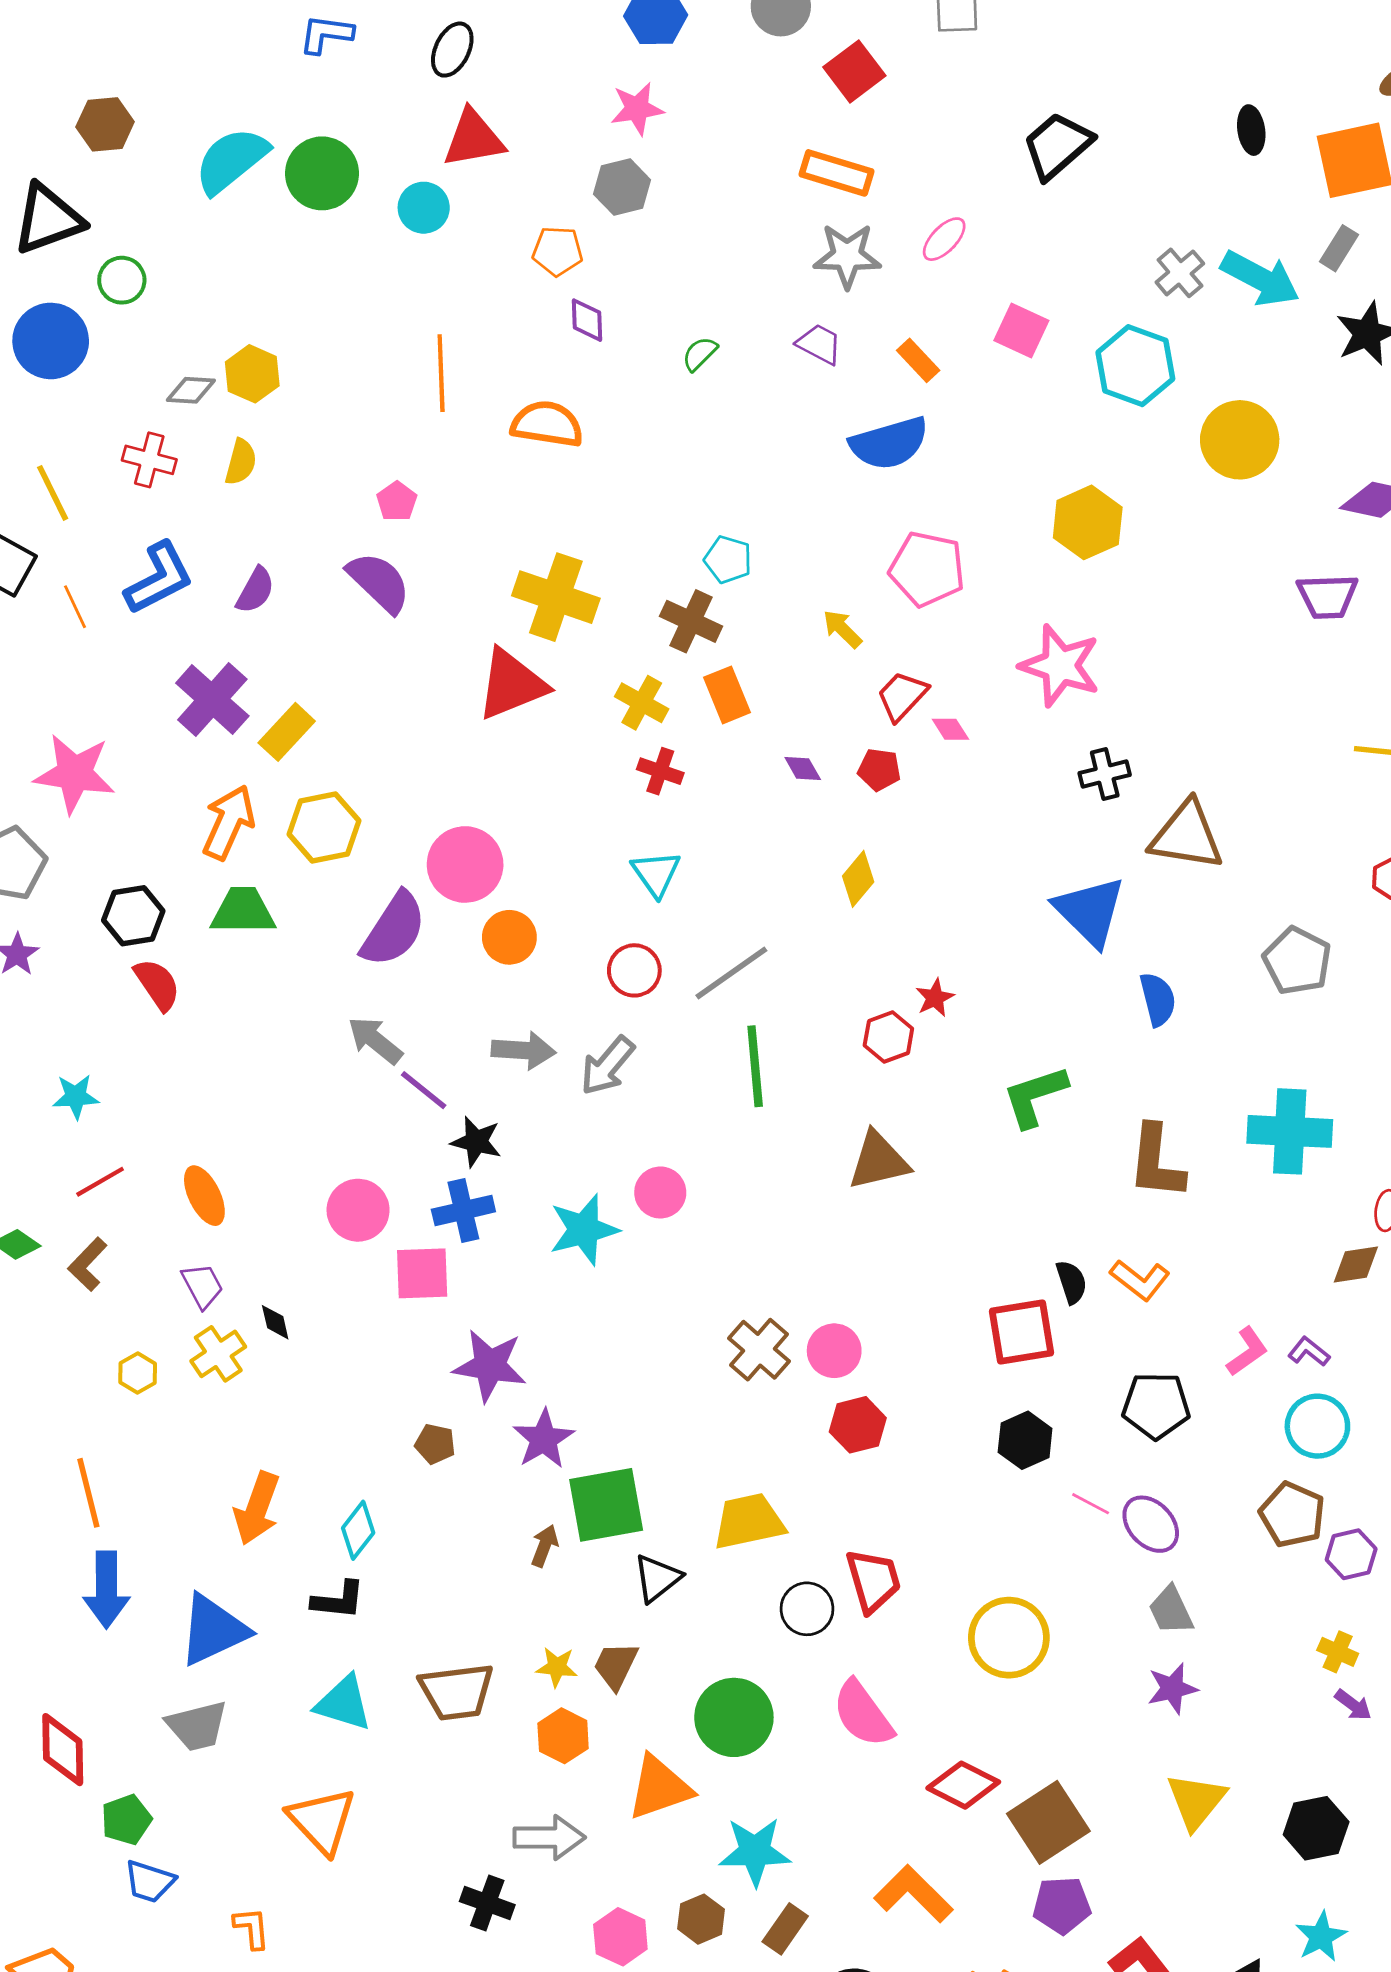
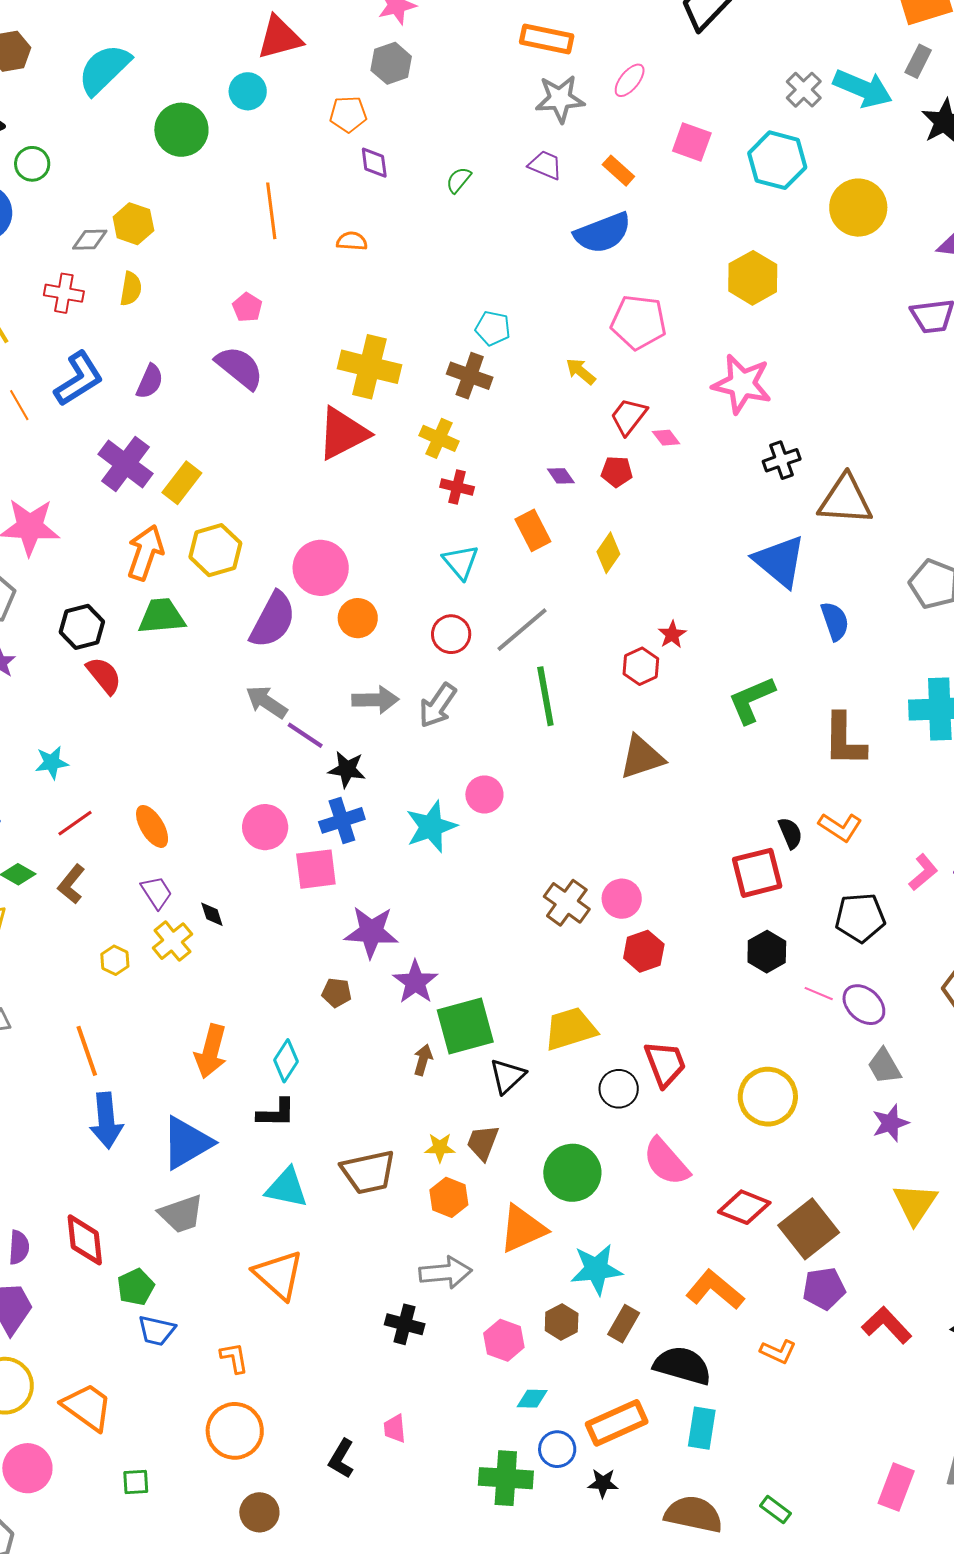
green circle: (322, 173) -> (181, 130), moved
orange semicircle: (547, 424) -> (352, 241), size x0.6
orange rectangle: (727, 695) -> (533, 530), moved

